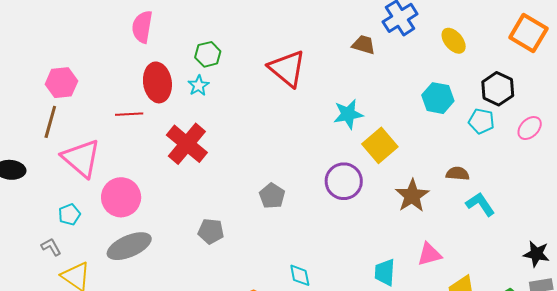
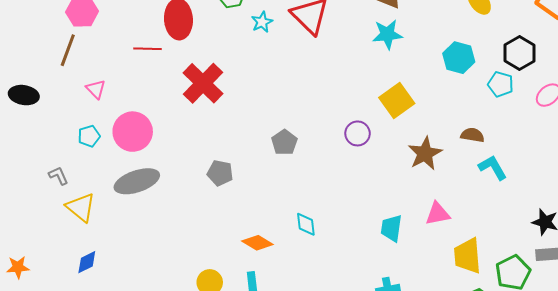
cyan star: (199, 86) -> (262, 22), moved
cyan star: (348, 114) -> (387, 34), moved
pink triangle: (81, 158) -> (96, 89), size x0.5
purple circle: (344, 181) -> (358, 133), size x0.7
cyan pentagon: (69, 214) -> (89, 136), moved

